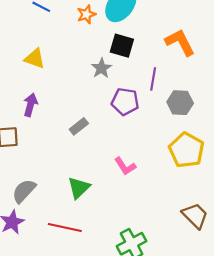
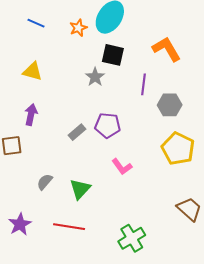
purple pentagon: (125, 102) -> (108, 125), moved
gray semicircle: (24, 191) -> (45, 182), moved, size x0.7

